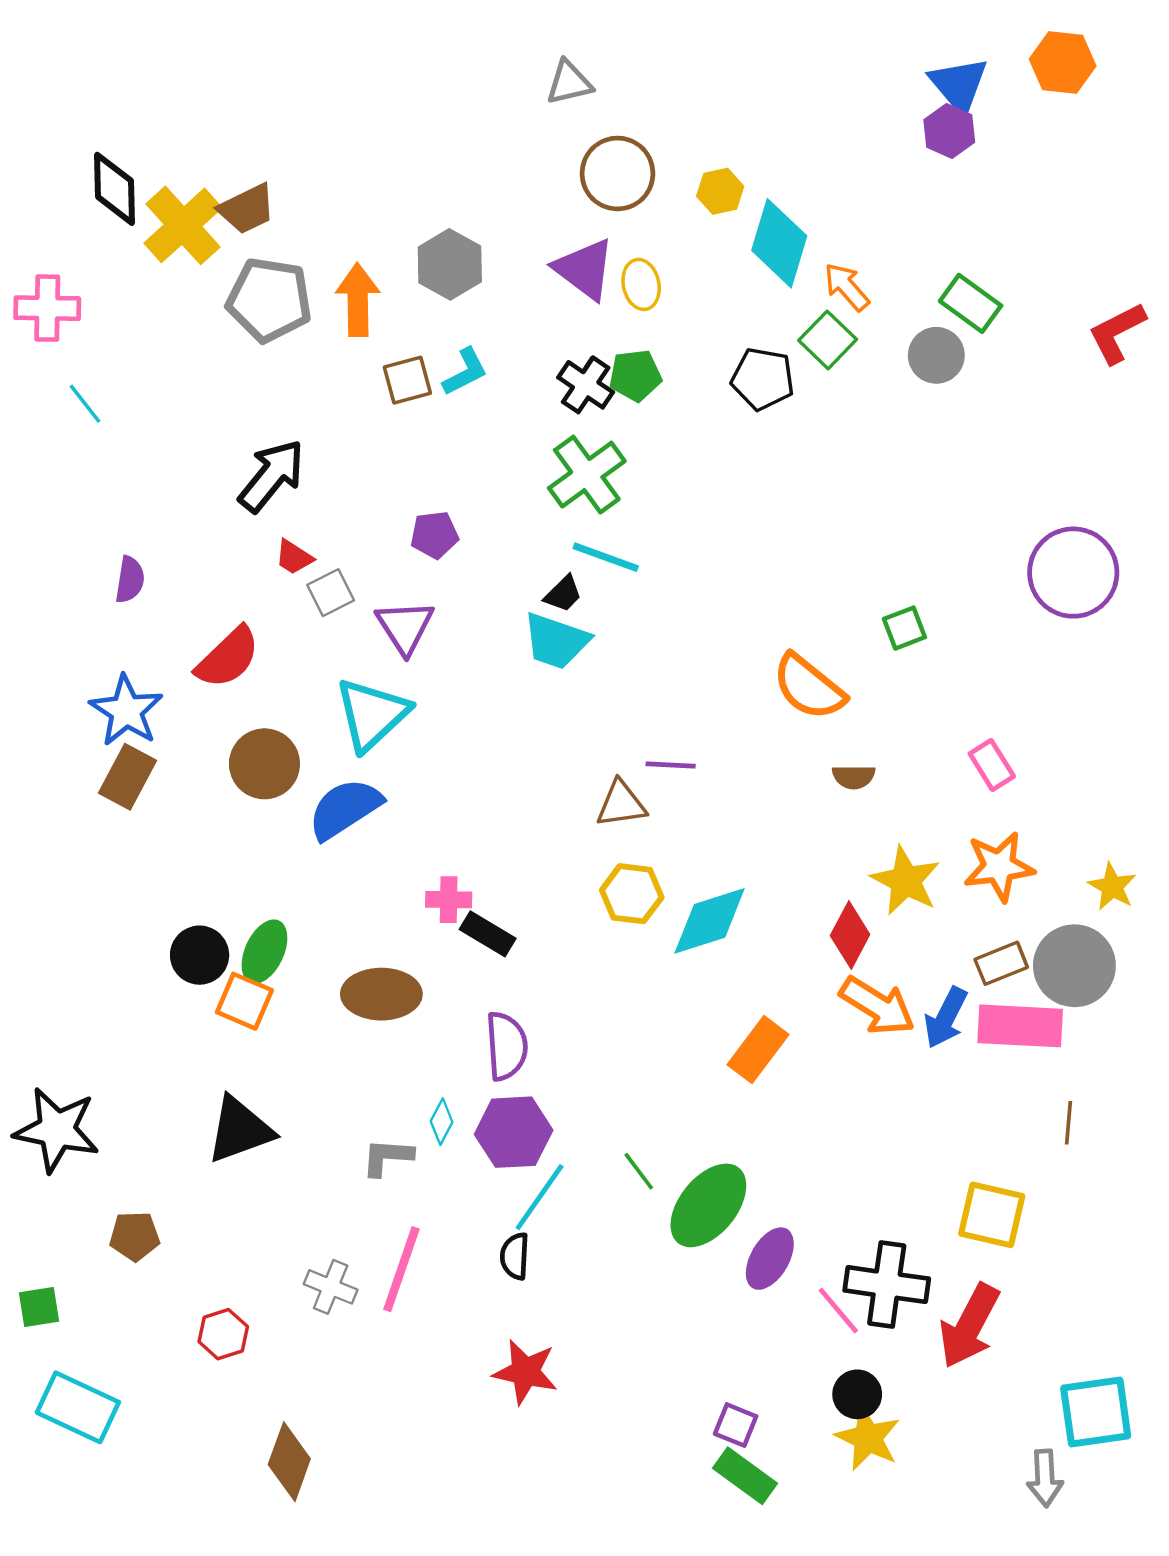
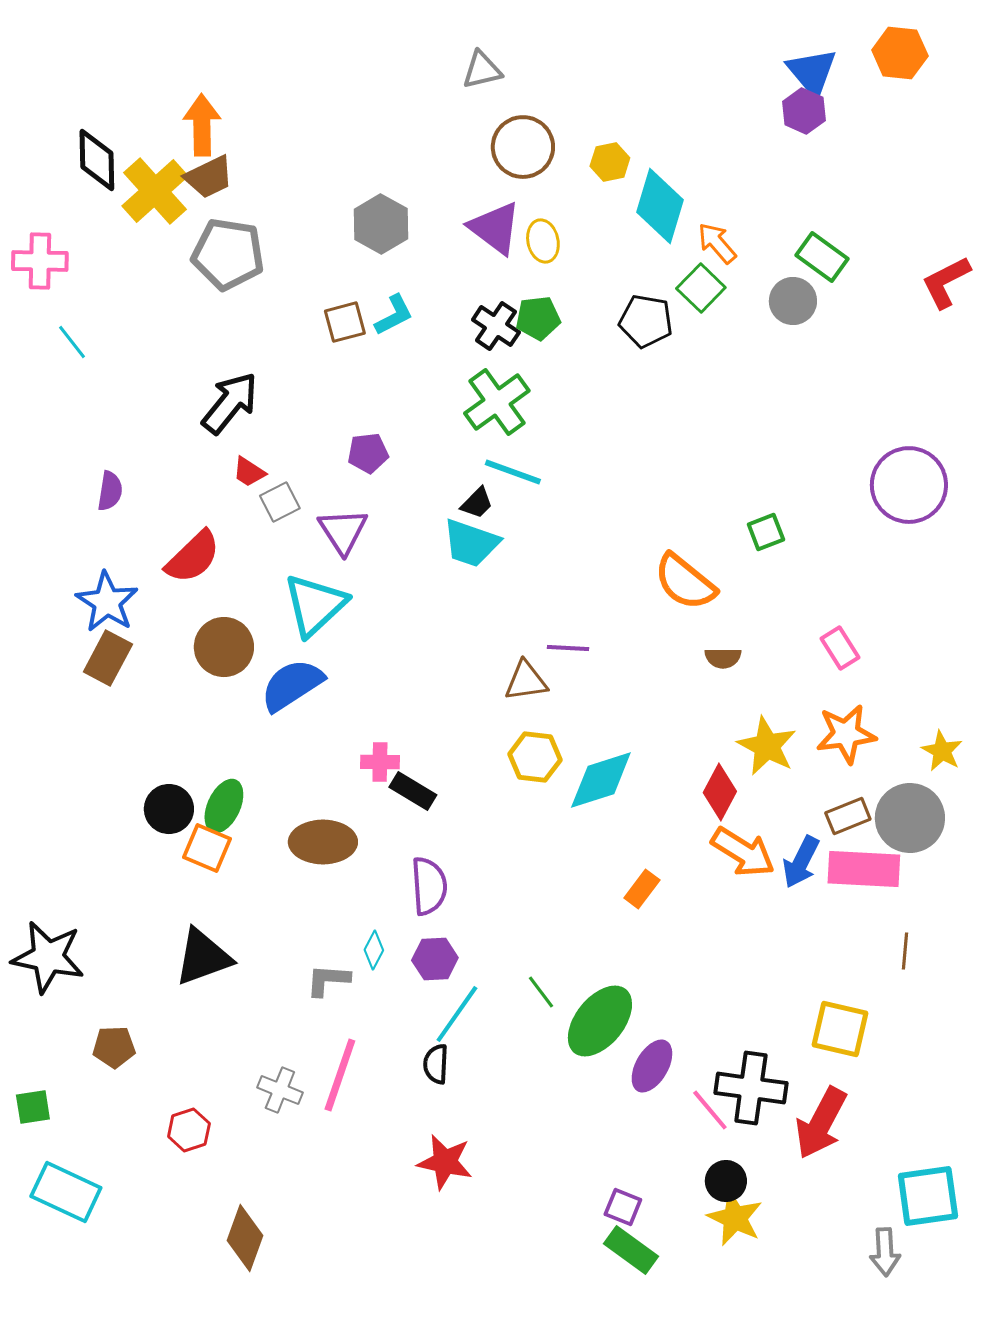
orange arrow: (358, 300) -> (202, 125), moved
orange rectangle: (758, 1050) -> (642, 889), size x0.7
purple hexagon: (514, 1132) -> (435, 959), size x0.7

